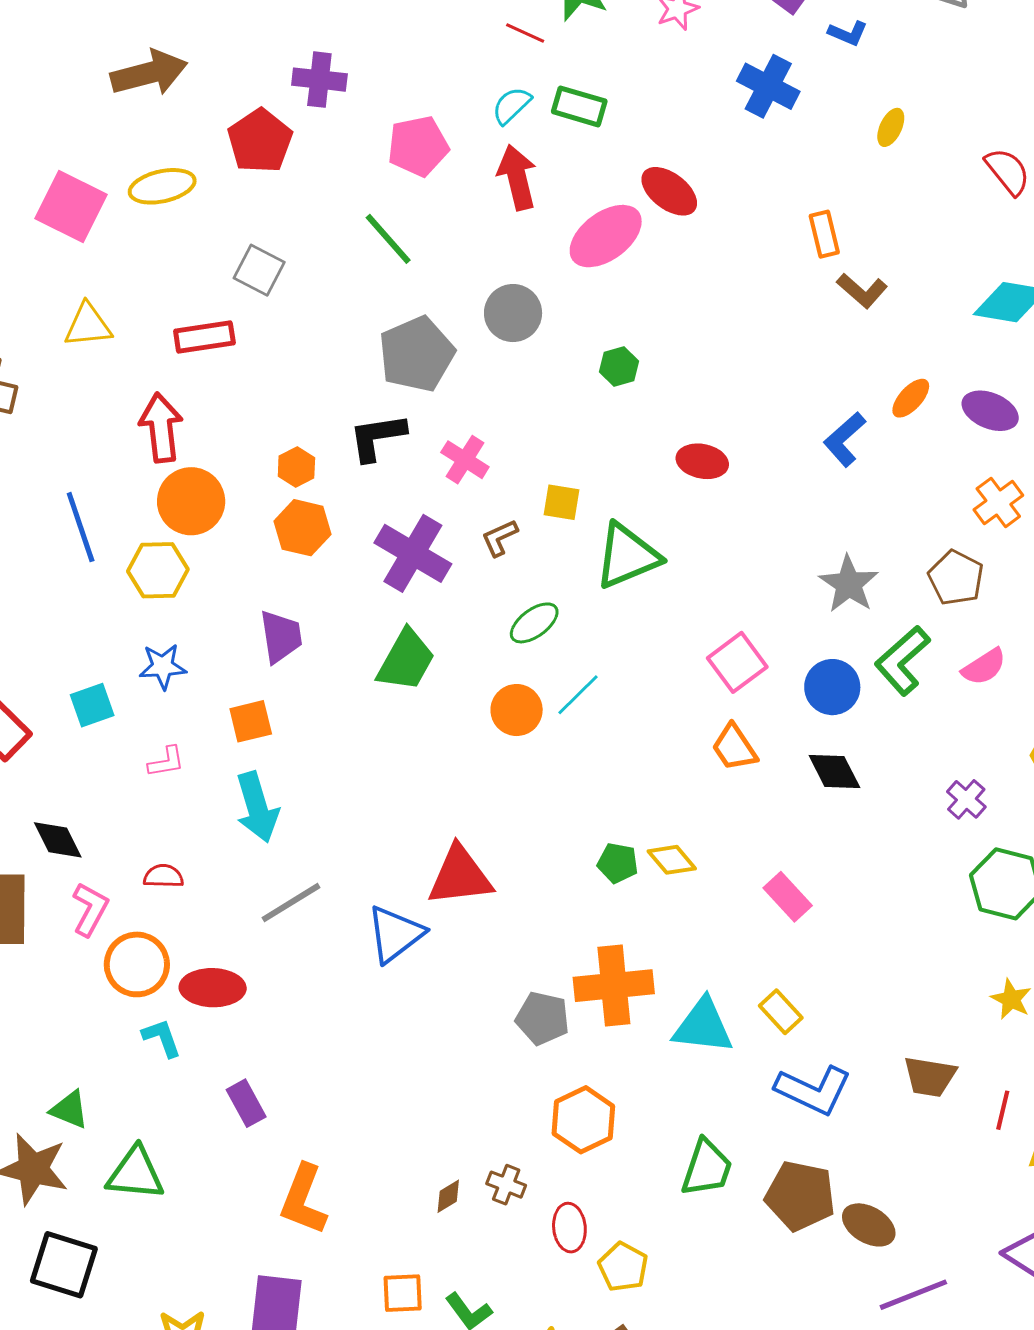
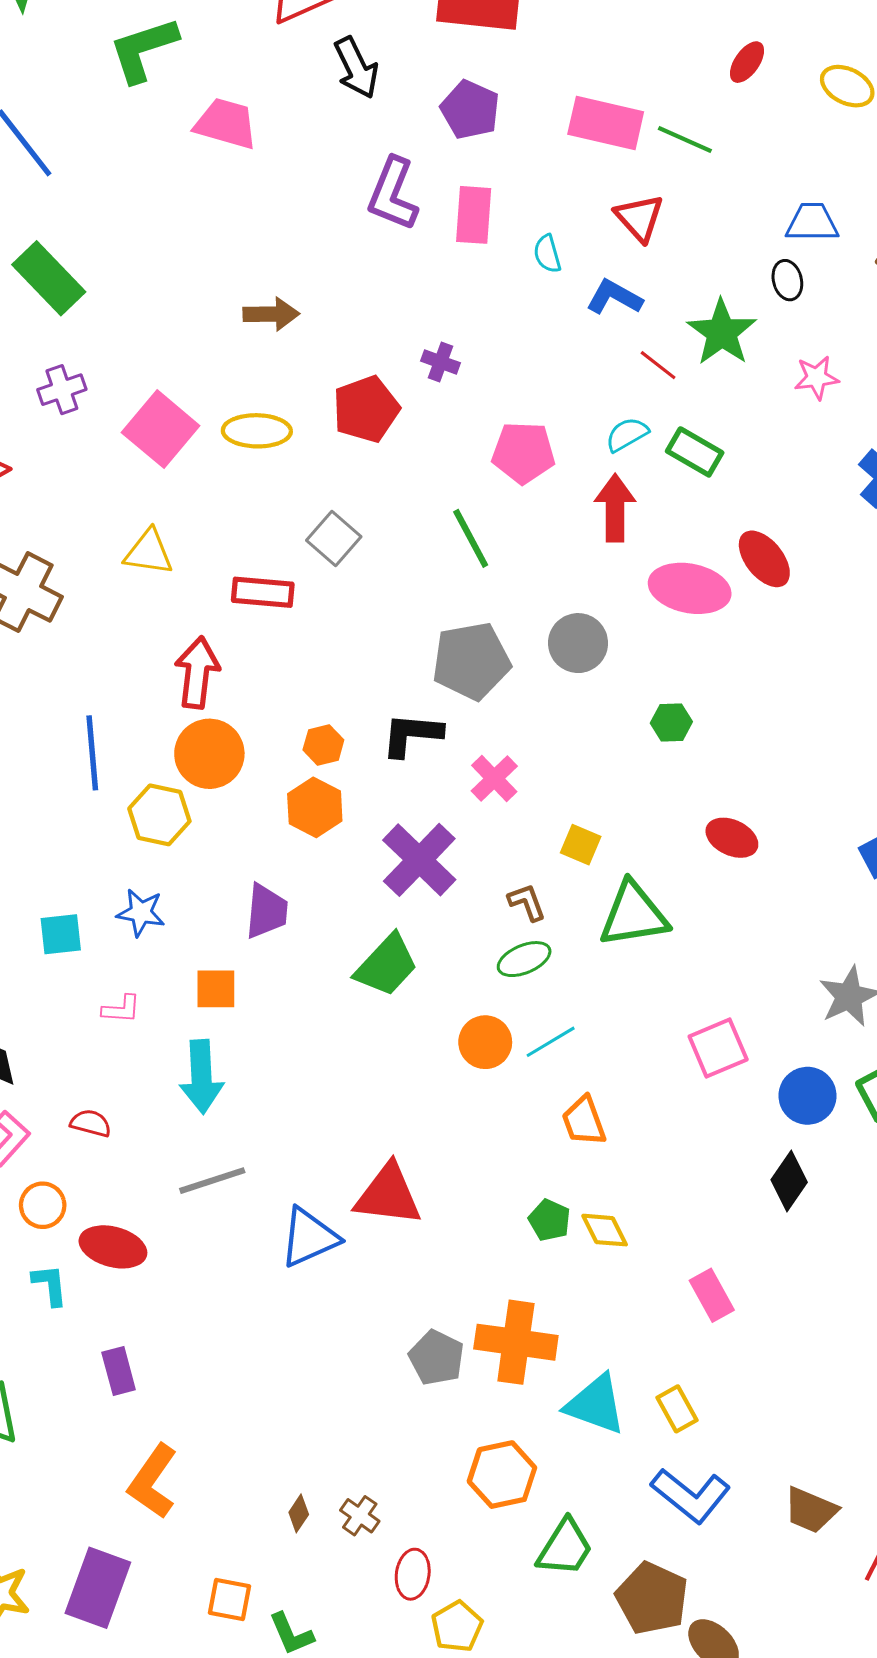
brown arrow: (149, 73) -> (271, 314), size x0.7
purple cross: (319, 80) -> (441, 362), size x0.7
pink ellipse: (606, 236) -> (690, 588), turned 34
brown L-shape: (500, 538) -> (527, 902), moved, turned 81
orange trapezoid: (734, 748) -> (584, 1121), moved
black diamond: (834, 772) -> (789, 1181), turned 48
orange circle: (137, 964) -> (43, 1205), size x0.7
orange hexagon: (583, 1120) -> (502, 1475), moved
brown diamond: (448, 1196) -> (299, 1513), turned -39

